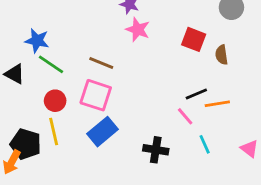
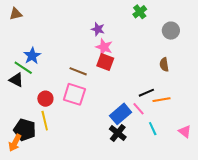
red square: (194, 39) -> (105, 62), moved
blue star: (37, 41) -> (32, 56), turned 30
green line: (51, 64) -> (23, 68), moved
blue rectangle: (103, 132) -> (121, 114), moved
black cross: (156, 150) -> (118, 133), turned 30

